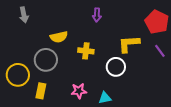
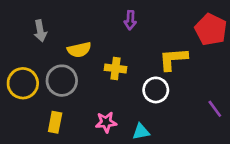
gray arrow: (24, 15) -> (40, 31), moved
purple line: (160, 51) -> (215, 109), moved
yellow circle: (18, 75) -> (23, 83), moved

